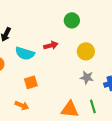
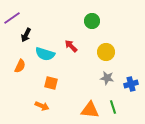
red arrow: (51, 45) -> (71, 46), turned -120
orange square: (31, 82) -> (51, 83), turned 32

